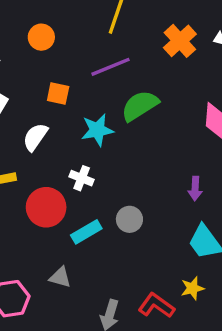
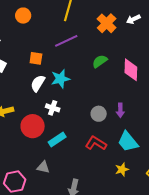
orange circle: (41, 37) -> (23, 16), moved
green semicircle: (140, 106) -> (100, 61), moved, size x0.7
white semicircle: (35, 137) -> (38, 83), moved
gray circle: (129, 219) -> (99, 114), moved
red L-shape: (156, 305) -> (96, 143), moved

